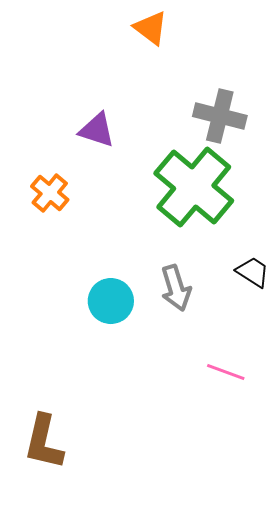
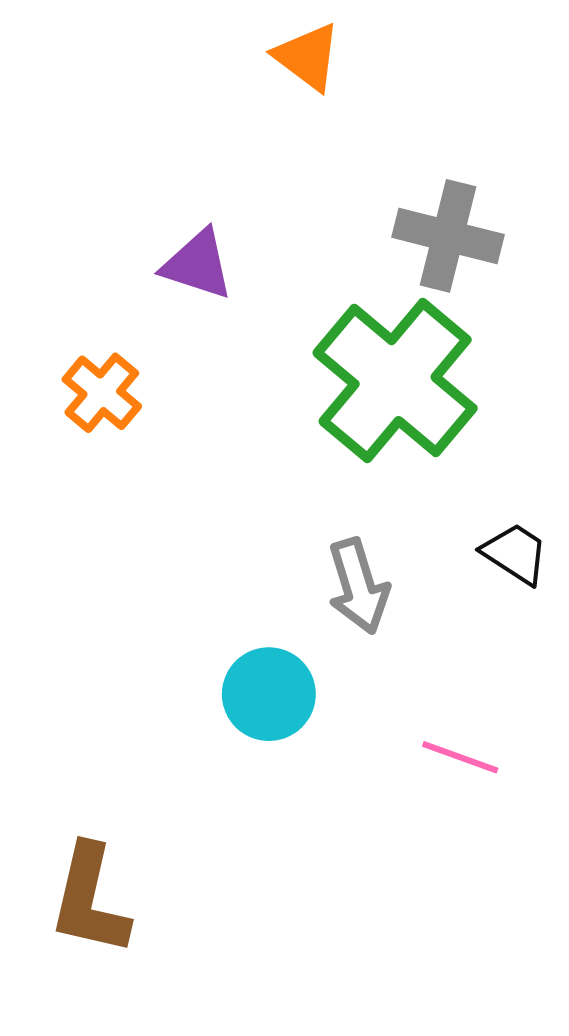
cyan circle: (111, 301) -> (269, 694), moved

